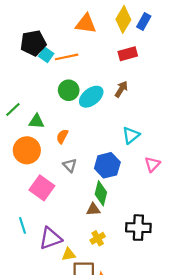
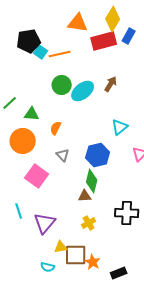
blue rectangle: (144, 22) -> (129, 36), moved
red rectangle: (128, 54) -> (104, 41), moved, size x1.4
purple triangle: (50, 238) -> (45, 223), turned -30
yellow triangle: (69, 254) -> (61, 247), moved

